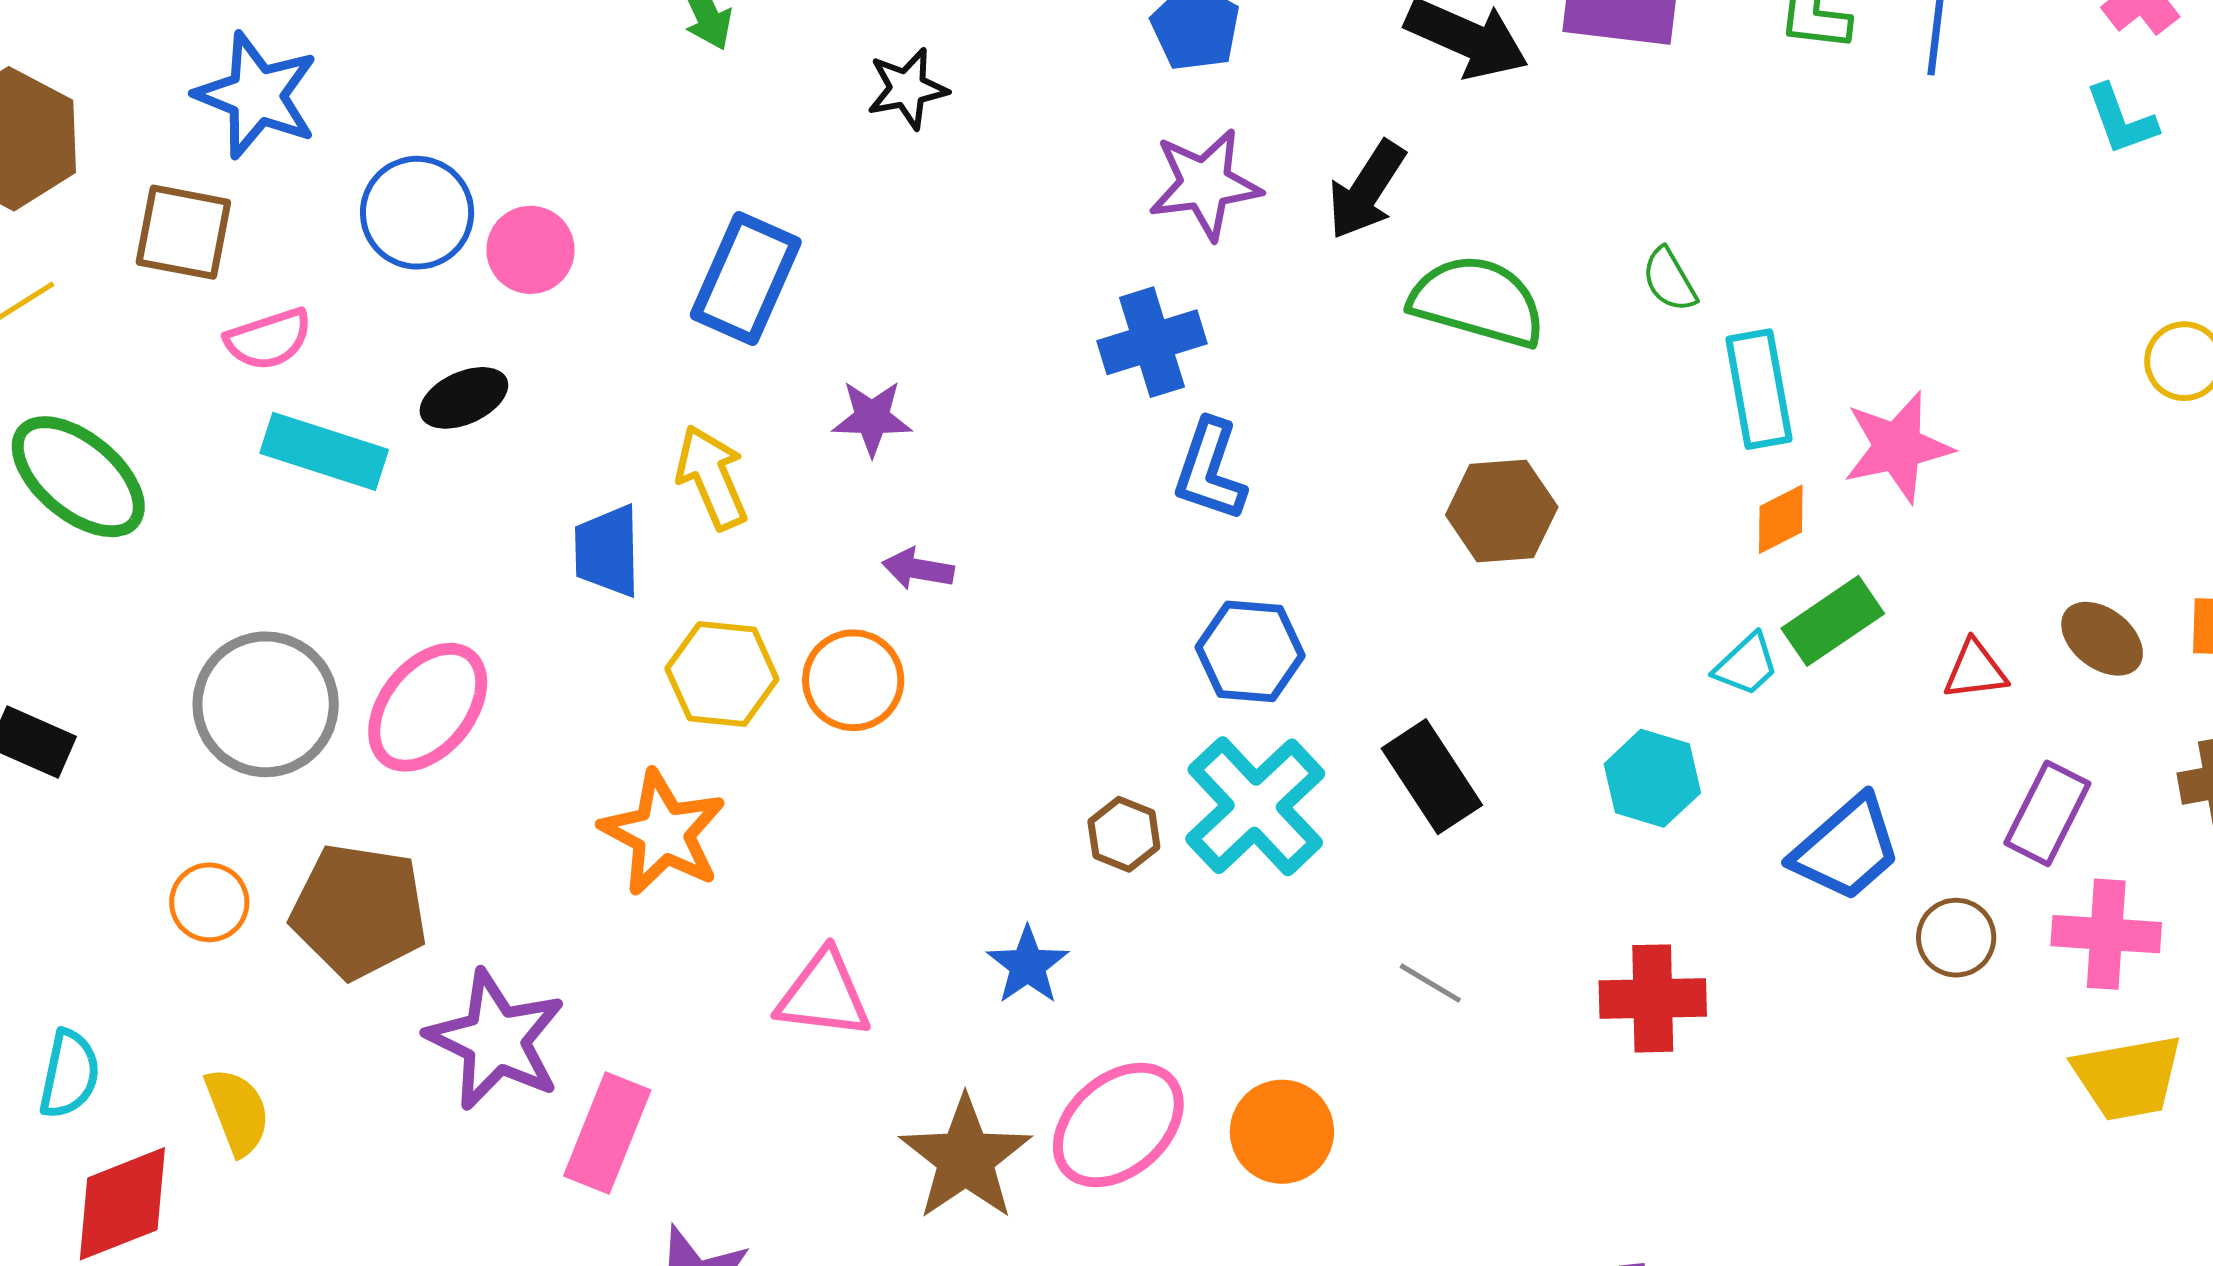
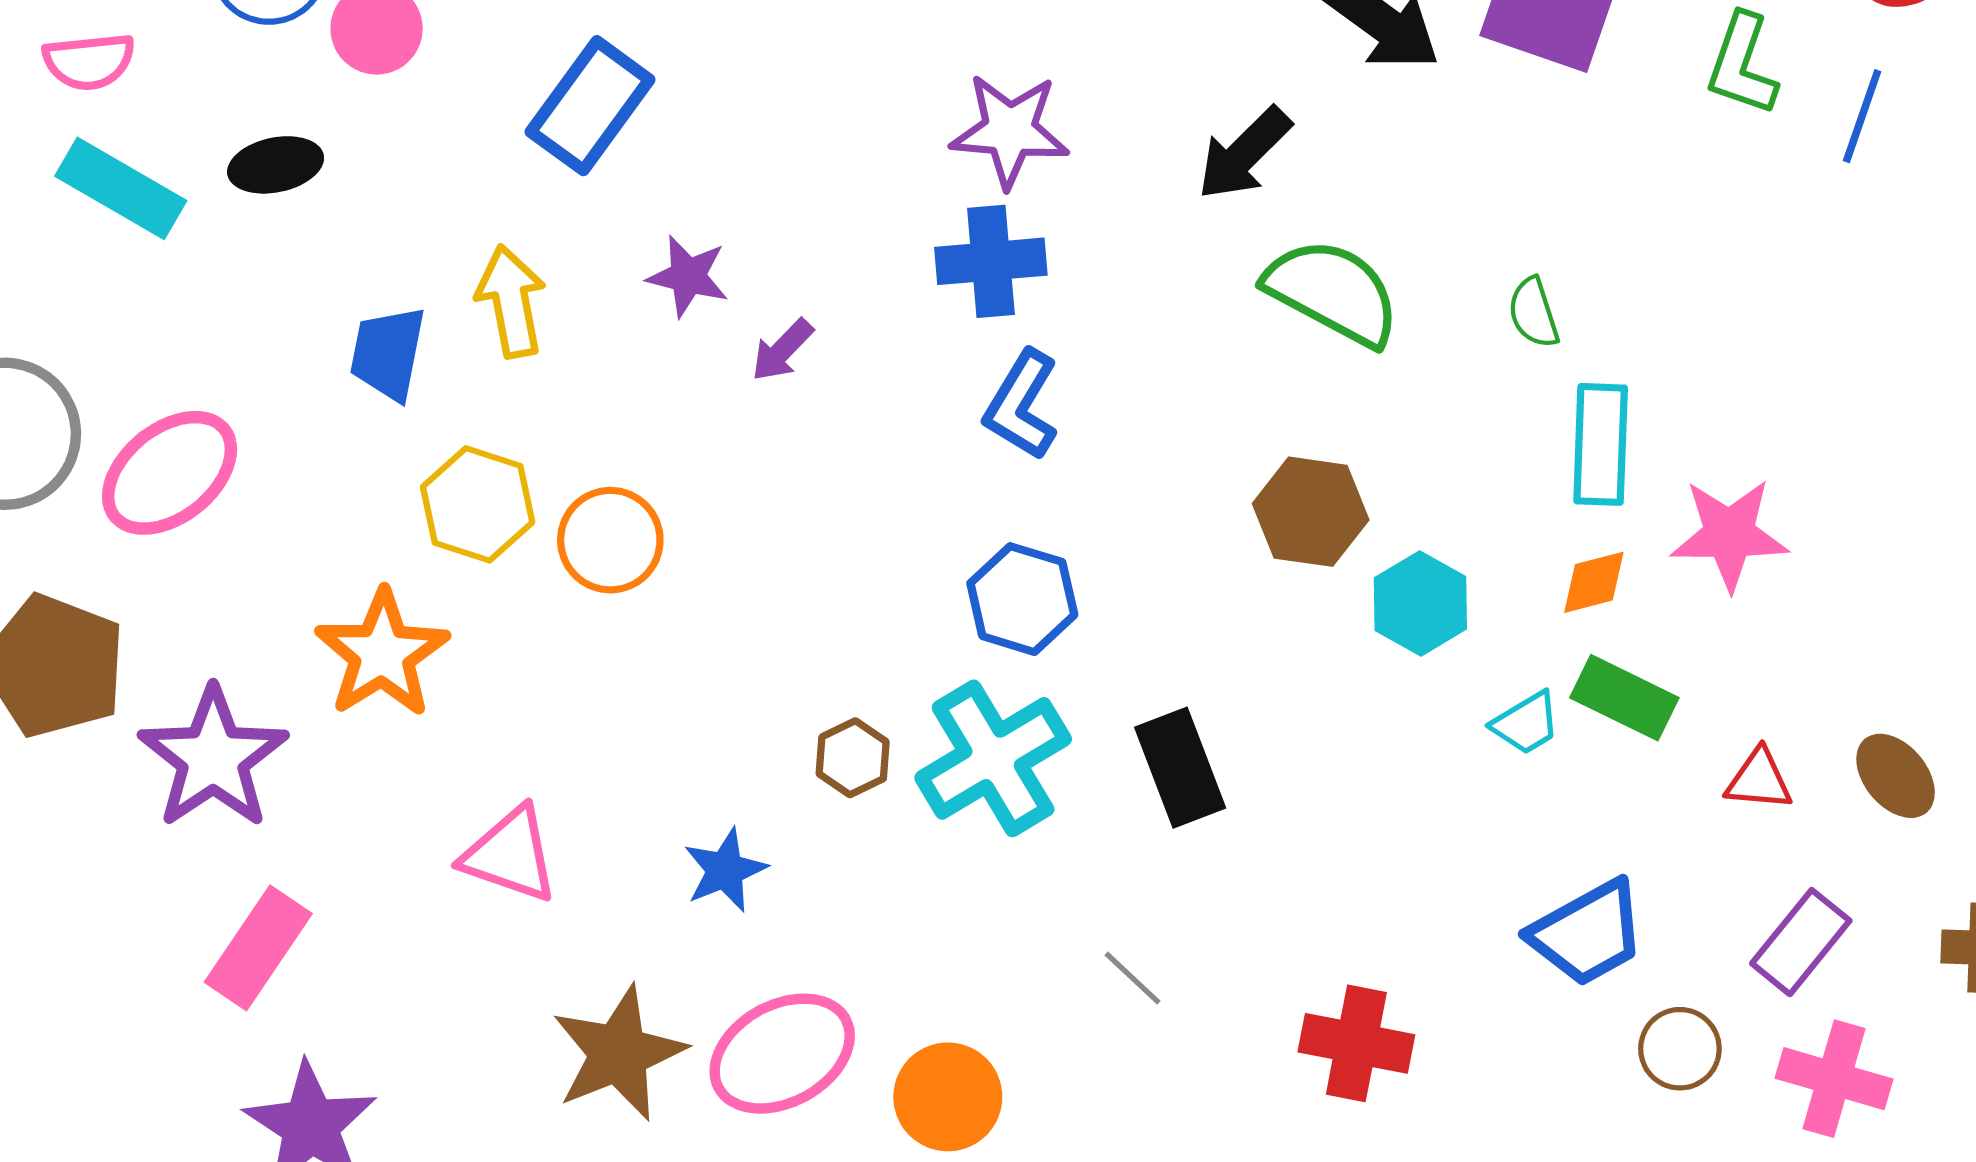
purple star: (1205, 184) -> (1010, 131), moved
purple arrow: (918, 569) -> (782, 350), moved, turned -68
green rectangle: (1833, 621) -> (1624, 698), turned 48
cyan hexagon: (1652, 778) -> (1420, 603), moved
purple star: (496, 1040) -> (213, 758), moved

